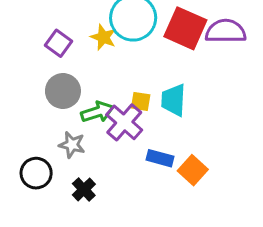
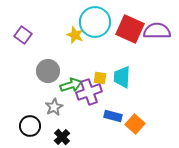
purple square: (58, 43) -> (23, 35), moved
purple cross: (124, 122) -> (89, 92), turned 30
gray star: (72, 145) -> (54, 107), turned 30

